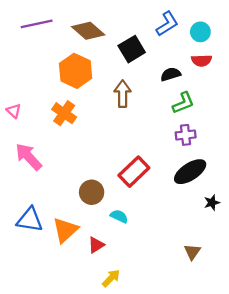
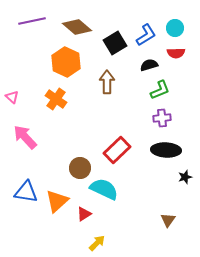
blue L-shape: (167, 24) -> (146, 35), moved
black ellipse: (190, 172) -> (166, 150), turned 36
cyan semicircle: (119, 216) -> (104, 189), size x1.8

